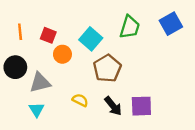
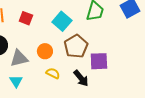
orange circle: (62, 54) -> (45, 51), moved
purple square: (141, 106) -> (99, 61), moved

